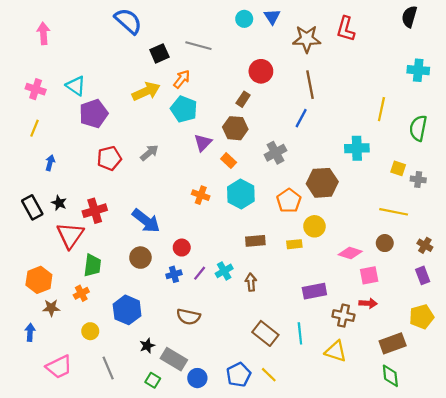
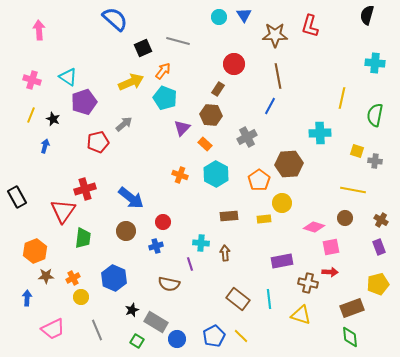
gray arrow: (149, 153) -> (124, 124), moved
black star: (59, 203) -> (53, 119), moved
black rectangle: (32, 207) -> (17, 197), moved
cyan cross: (224, 271) -> (201, 243), turned 35
purple line: (200, 273) -> (190, 264), moved, turned -56
orange cross: (81, 293) -> (73, 278), moved

